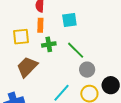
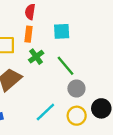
green cross: (49, 44) -> (36, 57), turned -32

